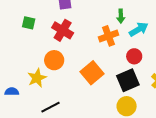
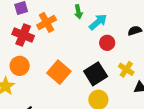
orange cross: (109, 36) -> (47, 22), moved
red circle: (134, 56) -> (107, 43), moved

